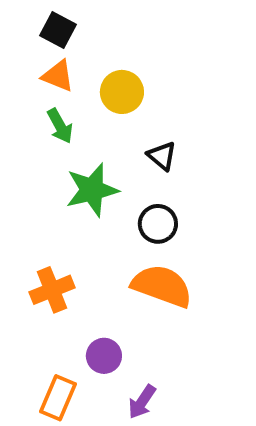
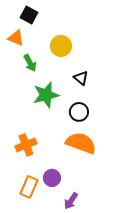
orange triangle: (58, 76) -> (16, 38), moved
orange rectangle: (58, 398) -> (29, 187), moved

